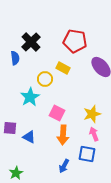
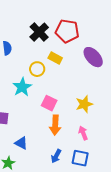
black cross: (31, 42) -> (39, 32), moved
pink arrow: (94, 134) -> (83, 133), moved
blue triangle: (29, 137) -> (21, 143), moved
blue square: (87, 154) -> (80, 158), moved

